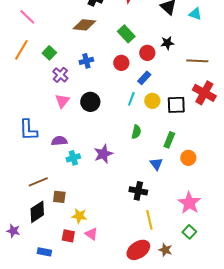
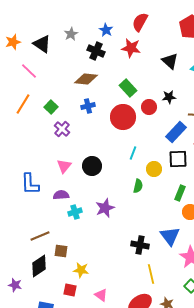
blue cross: (86, 61) -> (88, 106), moved
red circle: (121, 63) -> (123, 117), size x1.6
blue rectangle: (144, 78) -> (176, 132), moved, size x1.5
pink triangle: (62, 101) -> (64, 166), moved
yellow circle: (152, 101) -> (154, 169), moved
black circle: (90, 102) -> (92, 166), moved
green rectangle: (169, 140) -> (180, 193), moved
blue triangle: (156, 164) -> (170, 236), moved, size x1.5
pink triangle: (91, 234) -> (101, 295), moved

